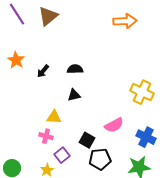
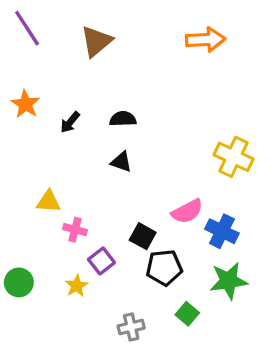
brown triangle: (48, 16) -> (96, 41), moved
black triangle: (74, 95) -> (121, 162), turned 32
yellow triangle: (54, 117) -> (49, 201), moved
blue cross: (146, 137) -> (222, 231), moved

